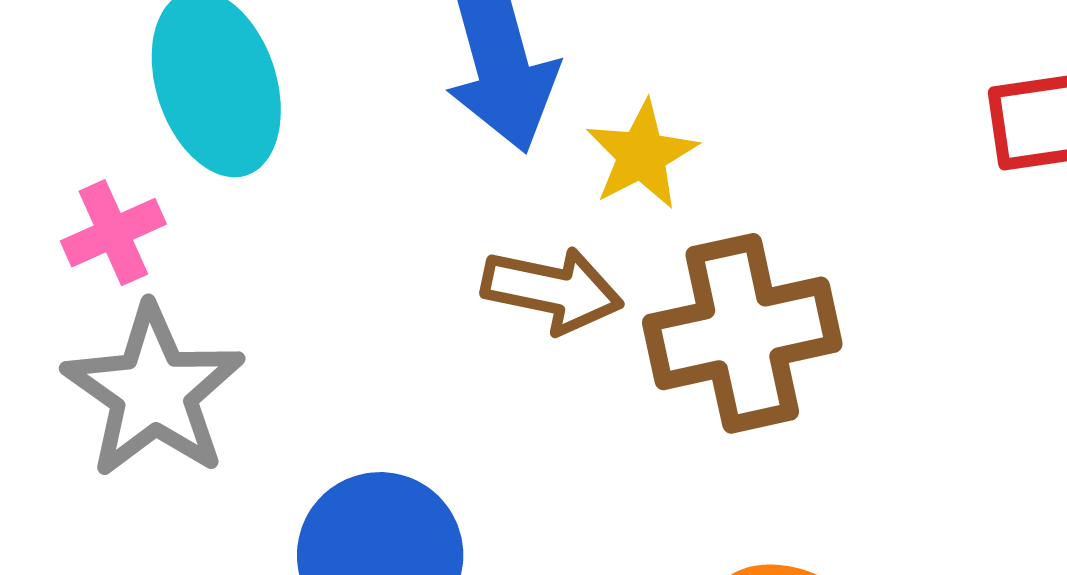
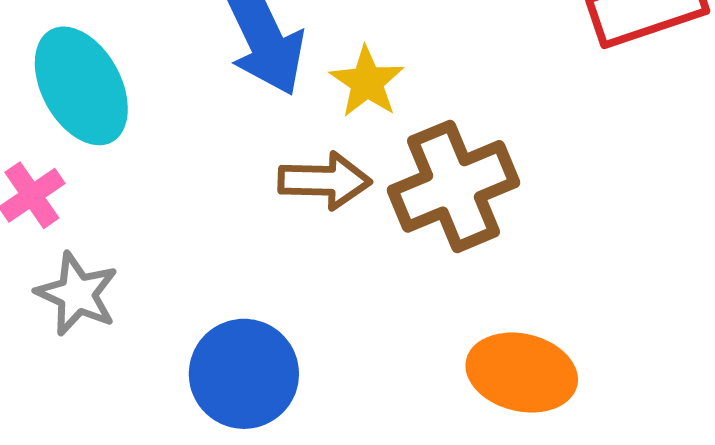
gray star: (154, 391) -> (77, 294), size x0.7

